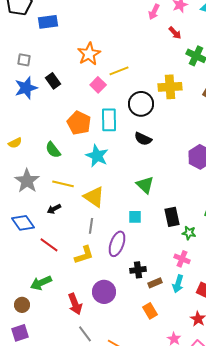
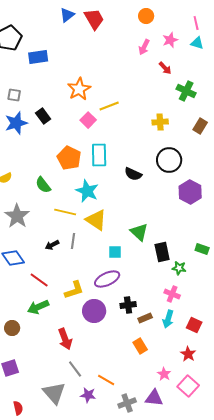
yellow cross: (170, 87) -> (160, 122), size x0.7
black circle: (141, 104) -> (169, 160), moved
yellow line: (63, 184) -> (65, 212), moved
green triangle: (145, 185) -> (139, 232), moved
yellow triangle: (94, 197) -> (96, 220), moved
black arrow: (54, 209) -> (52, 245), moved
cyan square: (135, 217) -> (115, 252), moved
gray line: (91, 226) -> (73, 241), moved
purple ellipse: (117, 244) -> (107, 279), turned 45
green arrow: (41, 283) -> (38, 307), moved
purple circle: (104, 292) -> (94, 311), moved
brown circle: (22, 305) -> (12, 328), moved

